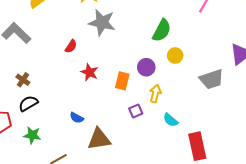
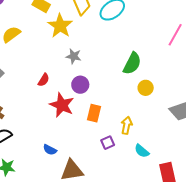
gray star: (102, 23) -> (74, 56), size x0.6
purple circle: (146, 67) -> (80, 85), moved
red star: (89, 72) -> (62, 105), size x1.4

